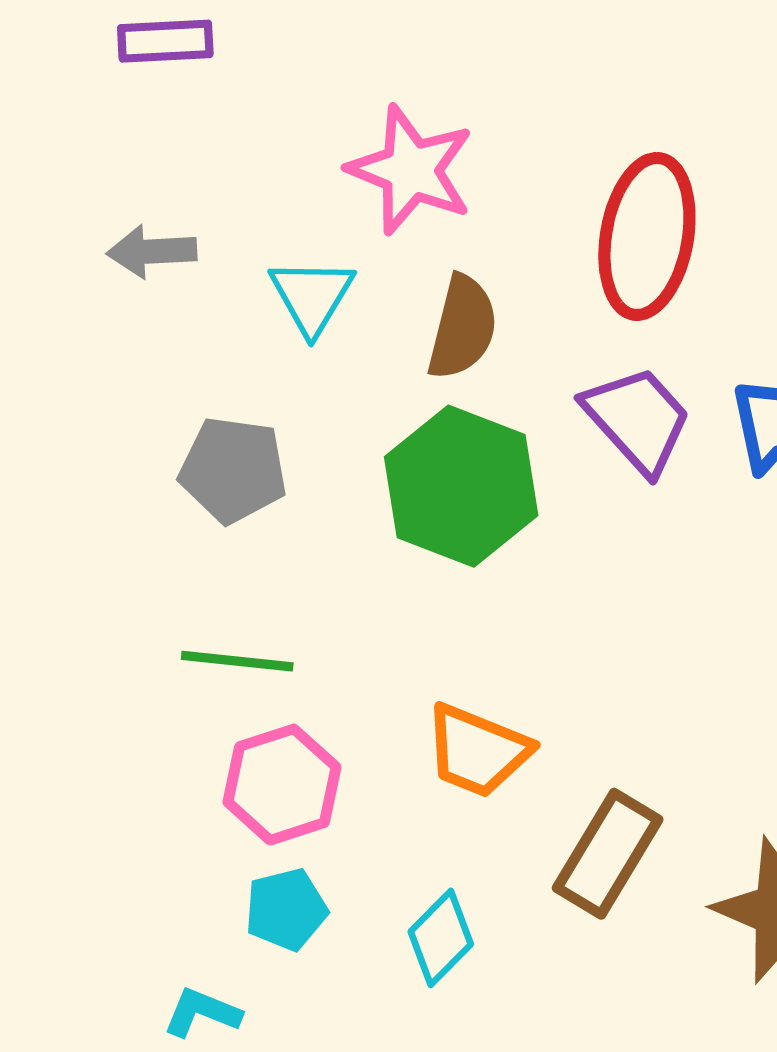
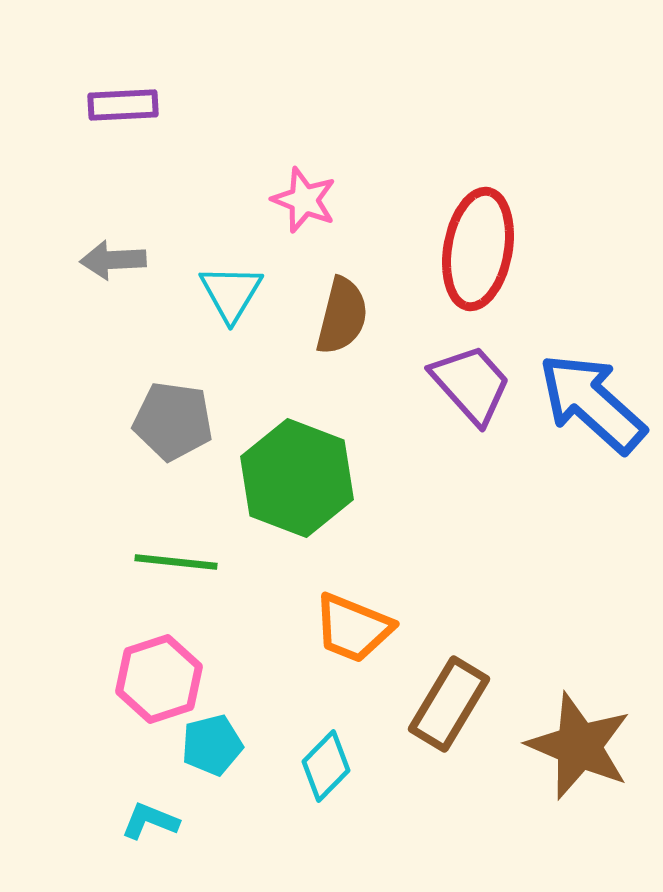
pink star: (411, 170) -> (304, 200), size x0.7
green hexagon: (461, 486) -> (297, 478), moved
pink hexagon: (282, 785) -> (159, 679), moved

